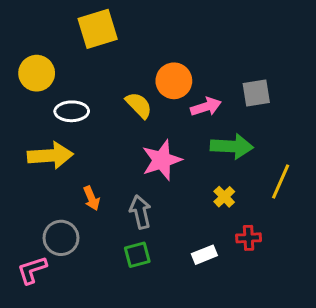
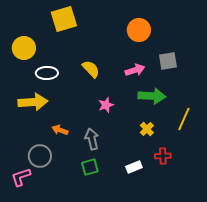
orange circle: (174, 81) -> (139, 30), moved
pink star: (162, 160) -> (106, 105), size x0.6
orange arrow: (92, 198) -> (60, 130), turned 133

